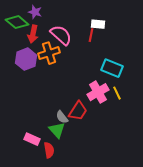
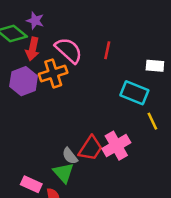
white rectangle: (98, 24) -> (155, 66), moved
pink cross: (98, 92) -> (116, 146), moved
yellow line: (117, 93) -> (152, 121), moved

